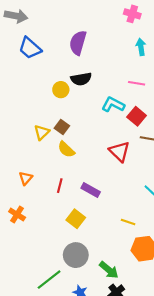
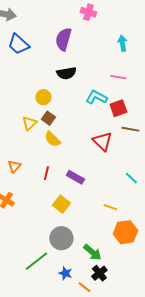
pink cross: (132, 14) -> (88, 12), moved
yellow circle: (61, 90) -> (43, 97), moved
red square: (137, 116) -> (118, 108), turned 30

